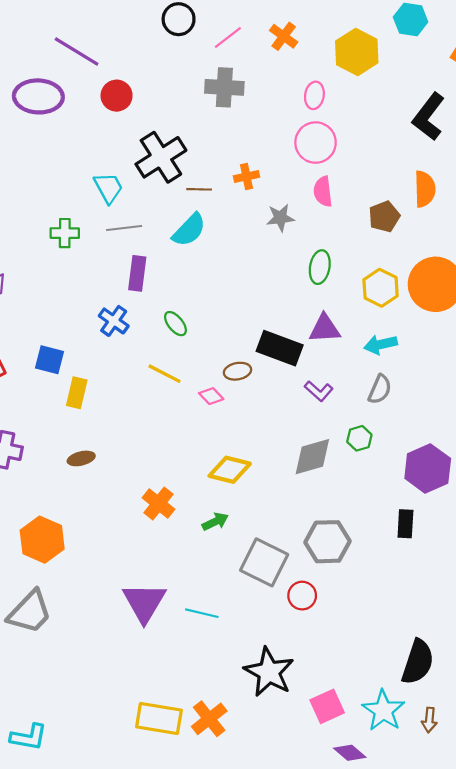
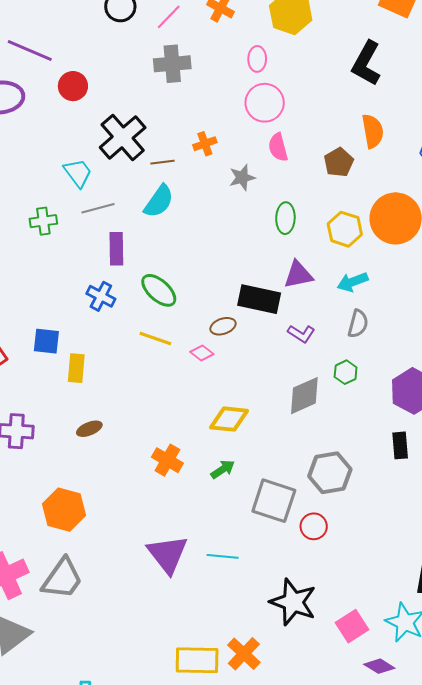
green ellipse: (175, 324) -> (159, 290), size x1.5

